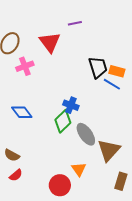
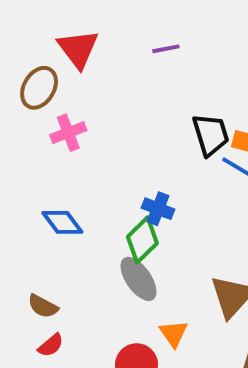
red triangle: (50, 42) -> (78, 49), moved
gray ellipse: (86, 134) -> (138, 279), moved

